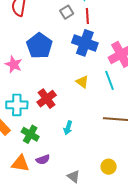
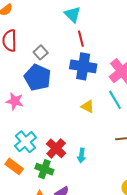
gray square: (67, 12) -> (41, 52), moved
red cross: (47, 99) -> (56, 148), moved
cyan cross: (17, 105) -> (25, 142), turned -30

